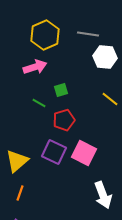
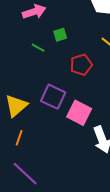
red pentagon: (64, 120) -> (81, 65), moved
pink square: (84, 153) -> (79, 113), moved

